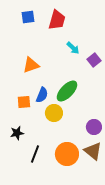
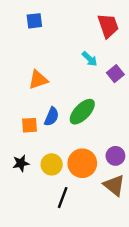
red trapezoid: (57, 20) -> (108, 26), moved, turned -35
yellow circle: (54, 113) -> (52, 164), moved
black line: (35, 154) -> (63, 198), moved
orange circle: (67, 154) -> (82, 163), moved

